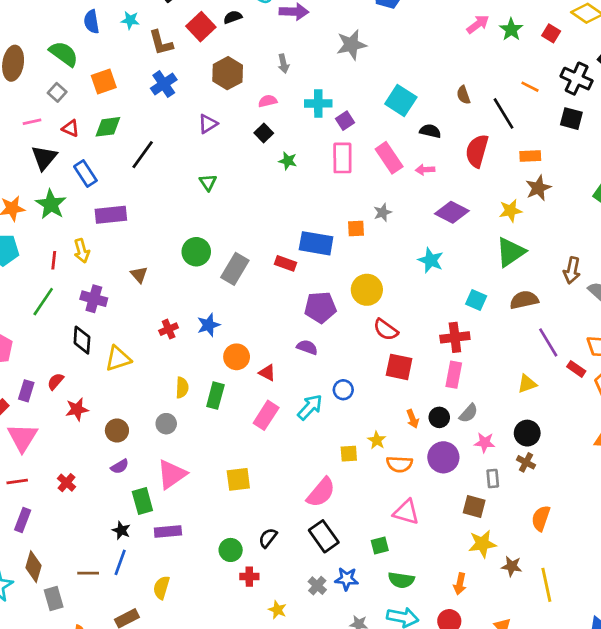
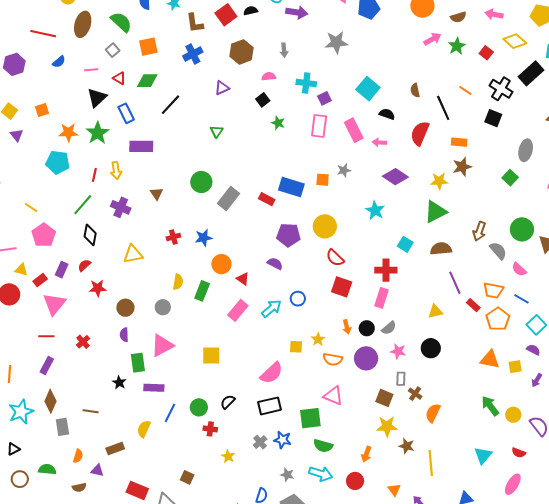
black diamond: (82, 340) -> (90, 235), moved
brown cross: (526, 462) -> (415, 394), moved
purple semicircle: (120, 466) -> (124, 335), turned 112
black rectangle: (324, 536) -> (270, 406), turned -75
green square: (380, 545) -> (310, 418), size x1.6
blue line: (120, 562) -> (170, 413), moved

